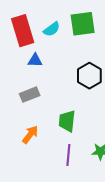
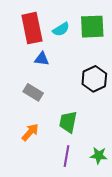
gray rectangle: (30, 95) -> (33, 92), turned 48

